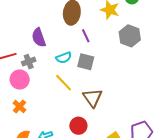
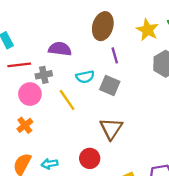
purple semicircle: (39, 38) -> (60, 49), turned 108
yellow line: (64, 83) -> (67, 100), moved

